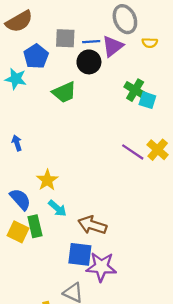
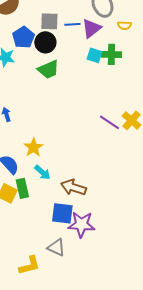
black circle: (89, 62) -> (45, 42), moved
green cross: (135, 90) -> (111, 54), moved, turned -30
cyan square: (147, 100) -> (94, 55), moved

